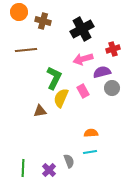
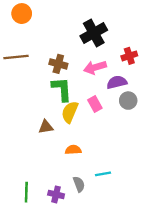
brown cross: (43, 21) -> (58, 64), moved
brown line: (26, 50) -> (16, 57), moved
green L-shape: (54, 78) -> (62, 89), turned -30
orange semicircle: (91, 133) -> (73, 150), moved
purple cross: (49, 170) -> (56, 194), turned -32

